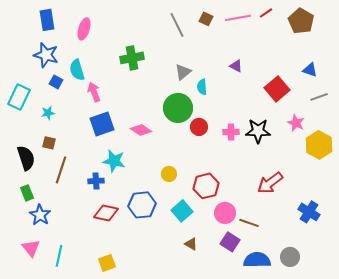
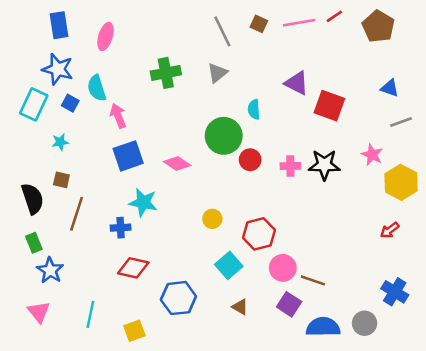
purple triangle: (236, 66) -> (297, 83), size x1.5
gray triangle: (183, 72) -> (217, 73), moved
red square: (277, 89) -> (329, 106), moved, turned -30
cyan rectangle: (19, 97) -> (34, 104), moved
red arrow: (270, 183) -> (390, 230), moved, size x0.6
blue hexagon: (142, 205) -> (178, 298), moved
blue cross: (309, 212) -> (395, 292), moved
cyan line: (59, 256) -> (90, 314), moved

